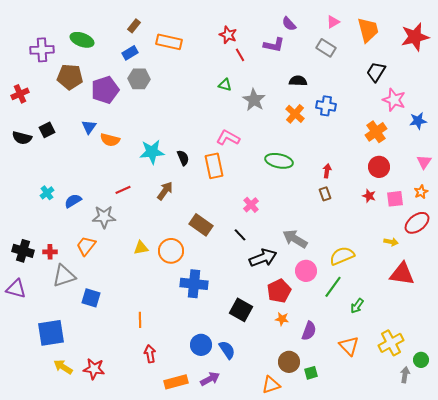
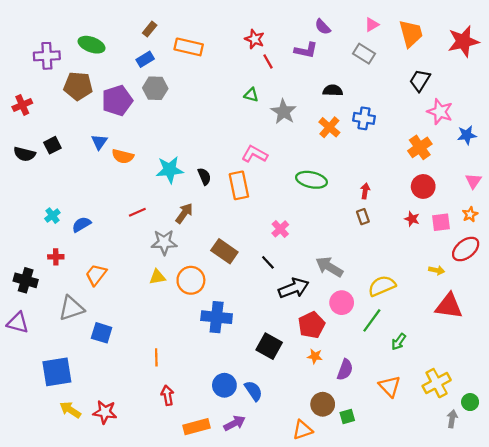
gray star: (104, 217) -> (164, 242), moved
red cross: (50, 252) -> (56, 257), moved

